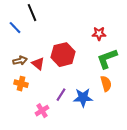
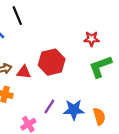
red triangle: (38, 64) -> (24, 72), turned -32
orange semicircle: (106, 84) -> (99, 116), moved

